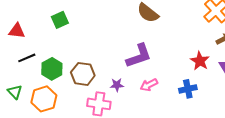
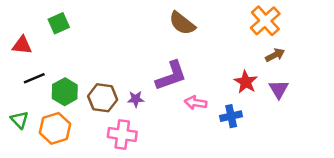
green square: (60, 20) -> (59, 23), moved
purple star: (117, 85) -> (136, 99), moved
pink arrow: (149, 85) -> (196, 103), moved, turned 36

